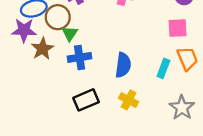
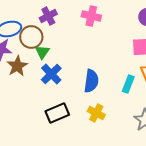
blue cross: (80, 57) -> (51, 74), turned -35

